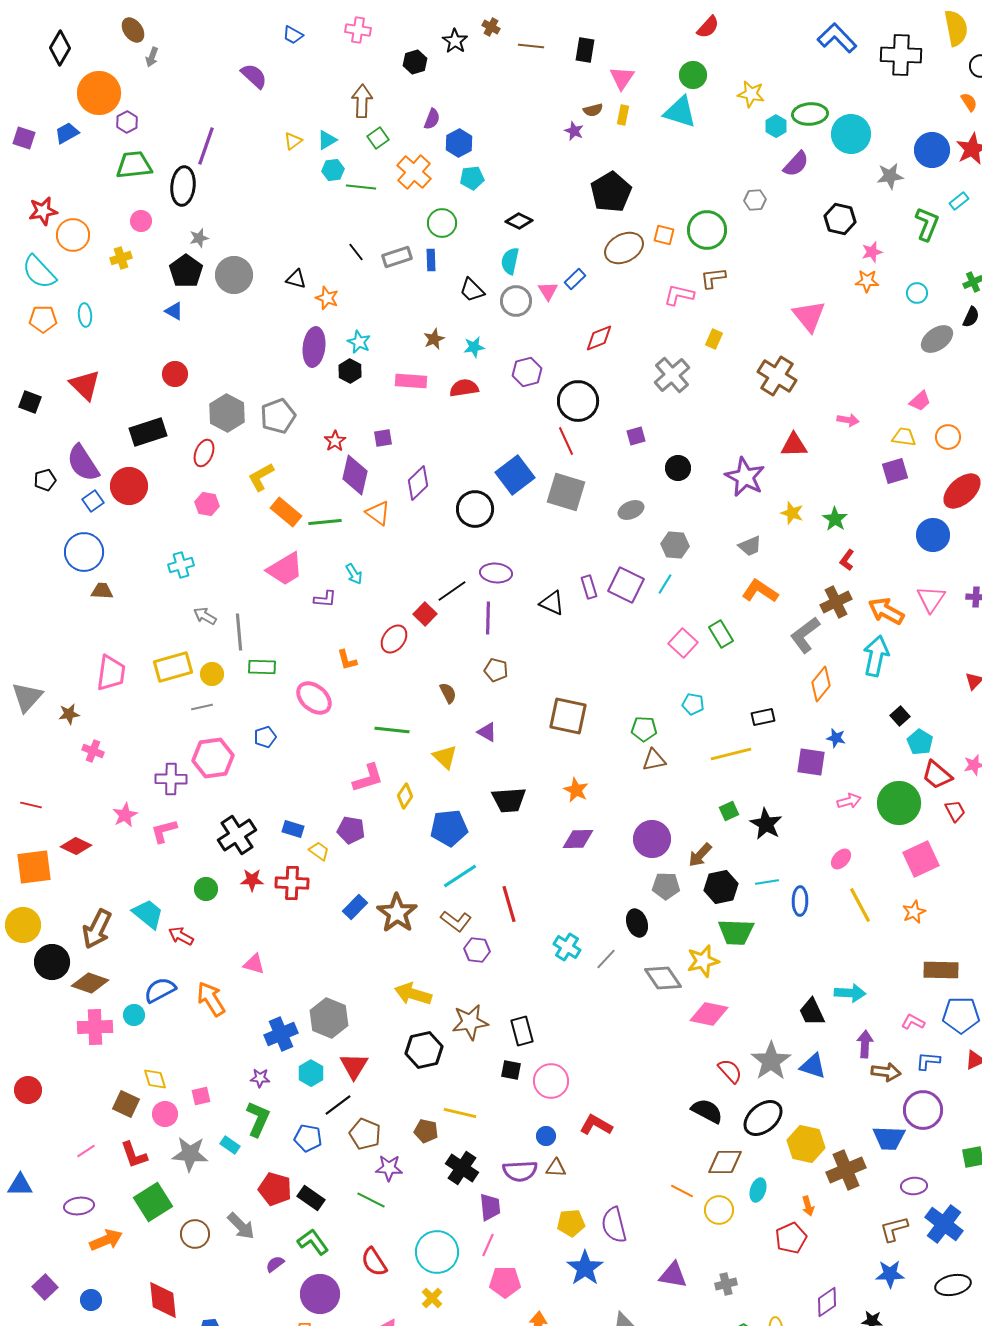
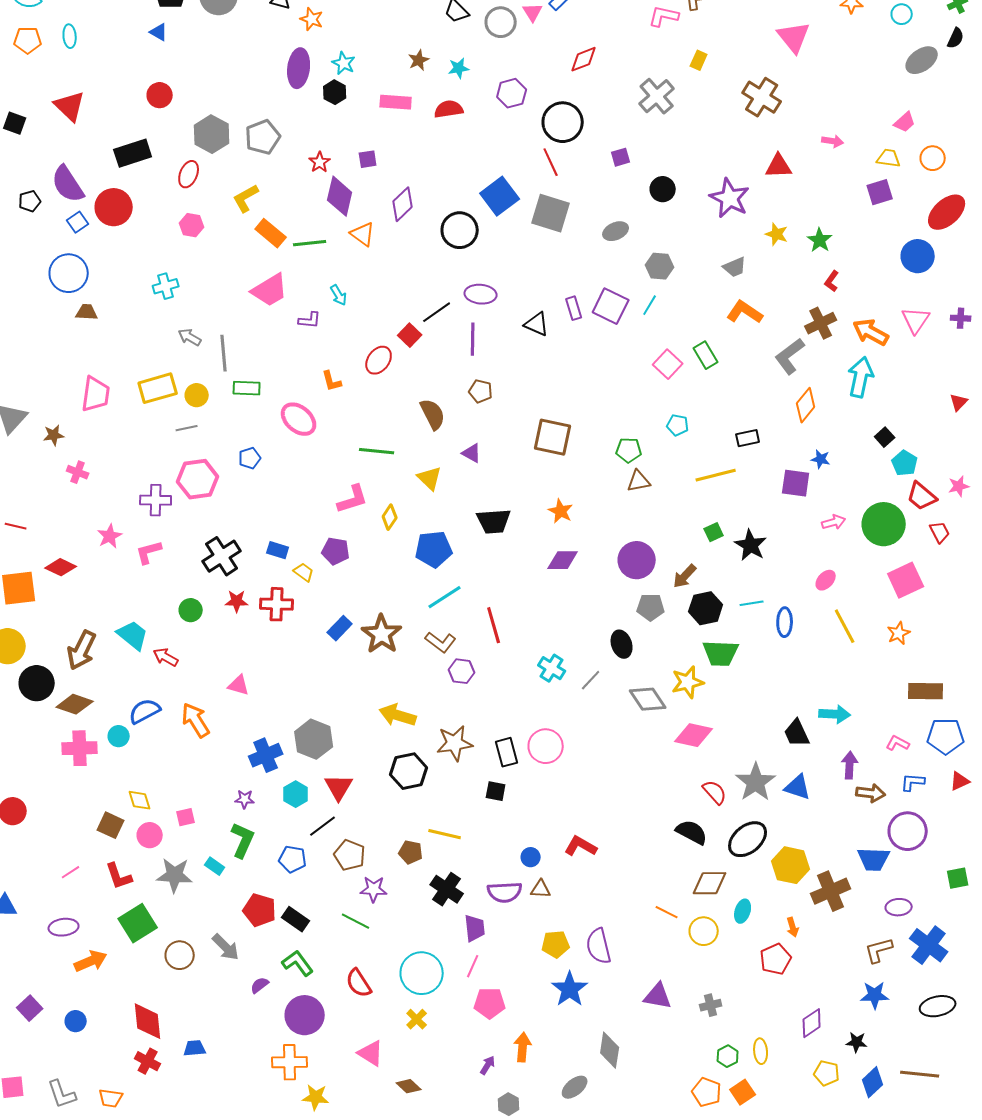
brown semicircle: (448, 693) -> (433, 414), size x1.5
pink circle: (551, 1081) -> (546, 746), moved

